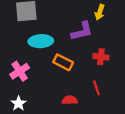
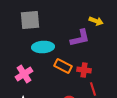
yellow arrow: (100, 12) -> (96, 21), turned -88
red cross: (101, 57) -> (84, 70), moved

